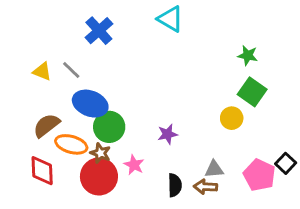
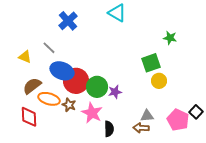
yellow triangle: (42, 71) -> (25, 57), moved
green square: (252, 92) -> (151, 63), moved, turned 36
green circle: (109, 127) -> (97, 87), moved
pink star: (134, 165) -> (92, 113), size x1.5
red circle: (99, 176) -> (76, 81), moved
black semicircle: (175, 185) -> (109, 129), moved

